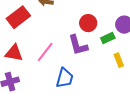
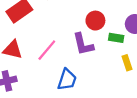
green rectangle: (108, 38) -> (116, 38), turned 32

